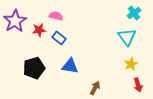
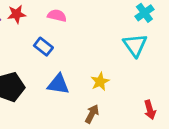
pink semicircle: (56, 16) -> (57, 16), moved
red star: (39, 30) -> (17, 14), moved
yellow star: (131, 64) -> (100, 82), moved

